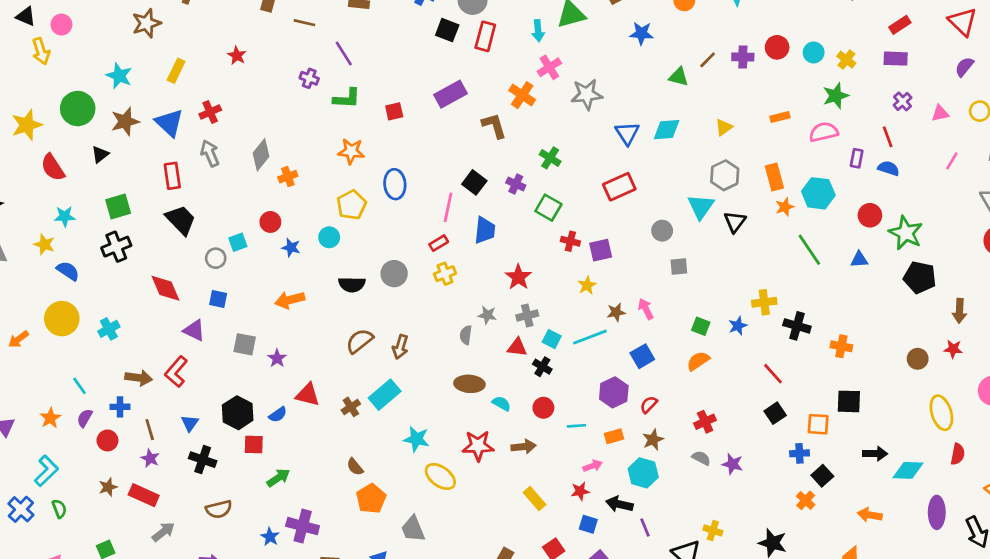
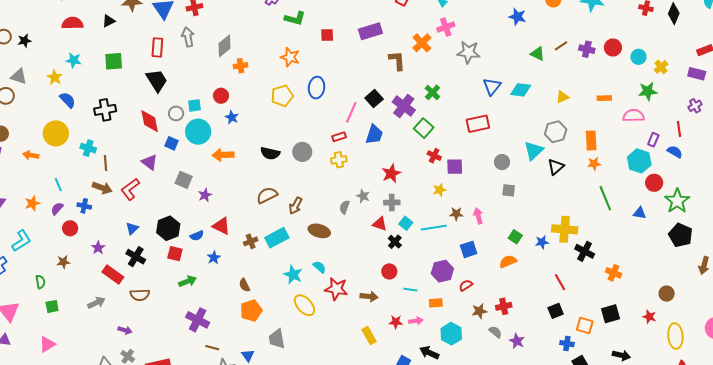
red semicircle: (53, 167) -> (72, 23), turned 110
purple cross: (516, 184) -> (404, 106), size x1.6
cyan hexagon: (818, 193) -> (639, 161), moved
cyan circle: (329, 237) -> (198, 132), moved, size x1.6
black cross: (116, 247) -> (105, 110), moved
red diamond: (166, 288) -> (150, 121), moved
yellow cross: (764, 302) -> (565, 229), size x1.4
cyan cross: (109, 329) -> (88, 148), turned 35
orange arrow: (18, 339) -> (31, 155), moved, turned 35
red star: (953, 349) -> (649, 317), moved
brown ellipse: (469, 384) -> (319, 231), moved
black square: (849, 401) -> (610, 314), turned -30
cyan semicircle: (501, 403) -> (319, 267), moved
brown line: (150, 430) -> (105, 163), moved
brown star: (653, 440) -> (479, 311), moved
red star: (580, 491) -> (396, 322), moved
red rectangle: (144, 495) -> (113, 274), moved
green semicircle: (59, 509) -> (40, 282), moved
blue star: (270, 537) -> (214, 258), moved

